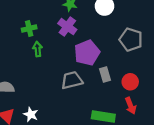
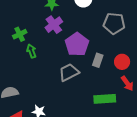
purple cross: (67, 27) -> (54, 25), turned 30
gray rectangle: (105, 74) -> (98, 60), turned 48

